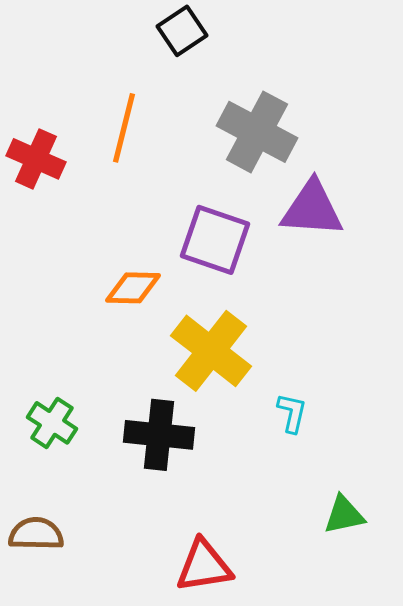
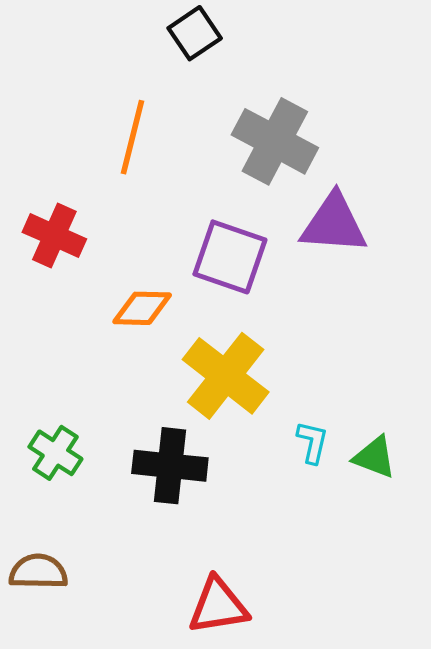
red cross: (36, 159) -> (54, 236), moved
green triangle: (344, 515) -> (374, 457), moved, turned 33

